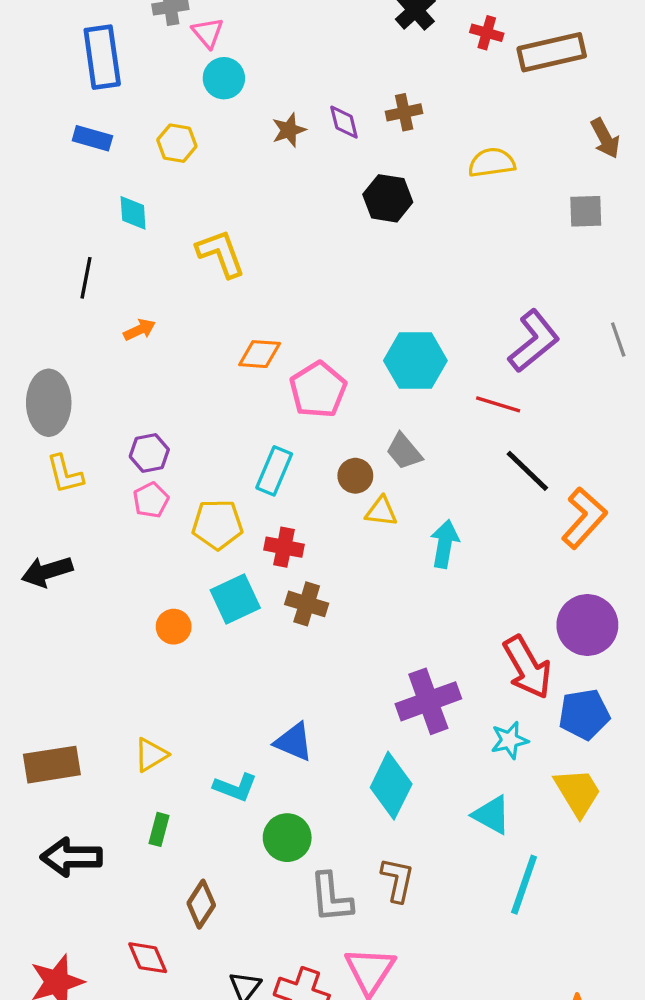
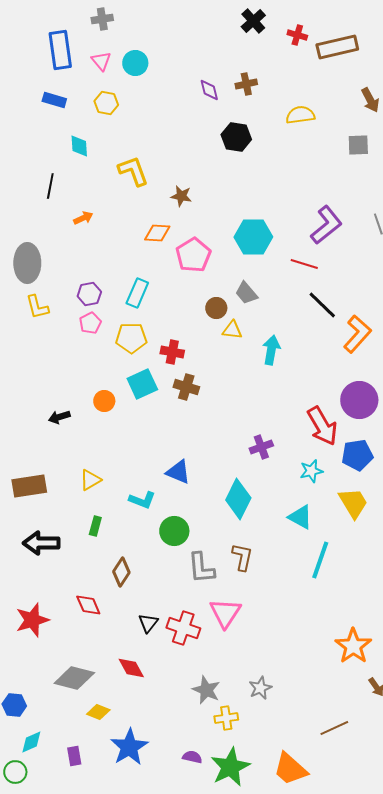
pink triangle: (208, 33) -> (101, 61), moved
brown star: (289, 130) -> (181, 196), moved, turned 30
cyan rectangle: (274, 471) -> (137, 293), moved
black arrow: (47, 571) -> (59, 417), moved, size x0.7
purple cross: (428, 701) -> (261, 447), size x0.6

